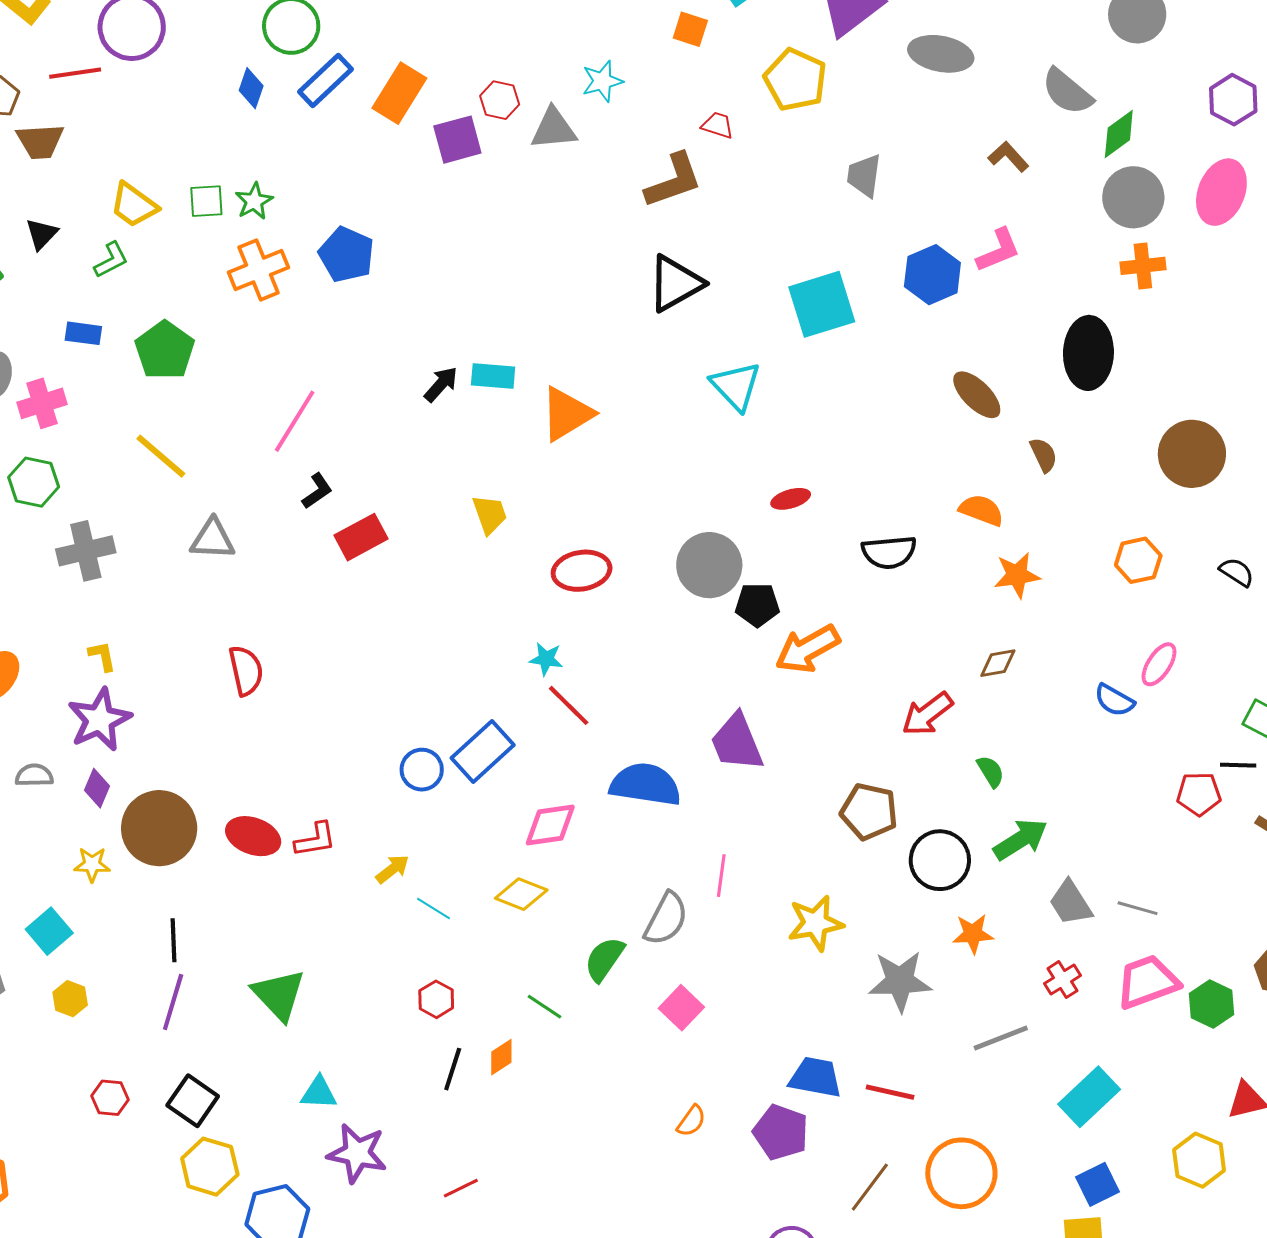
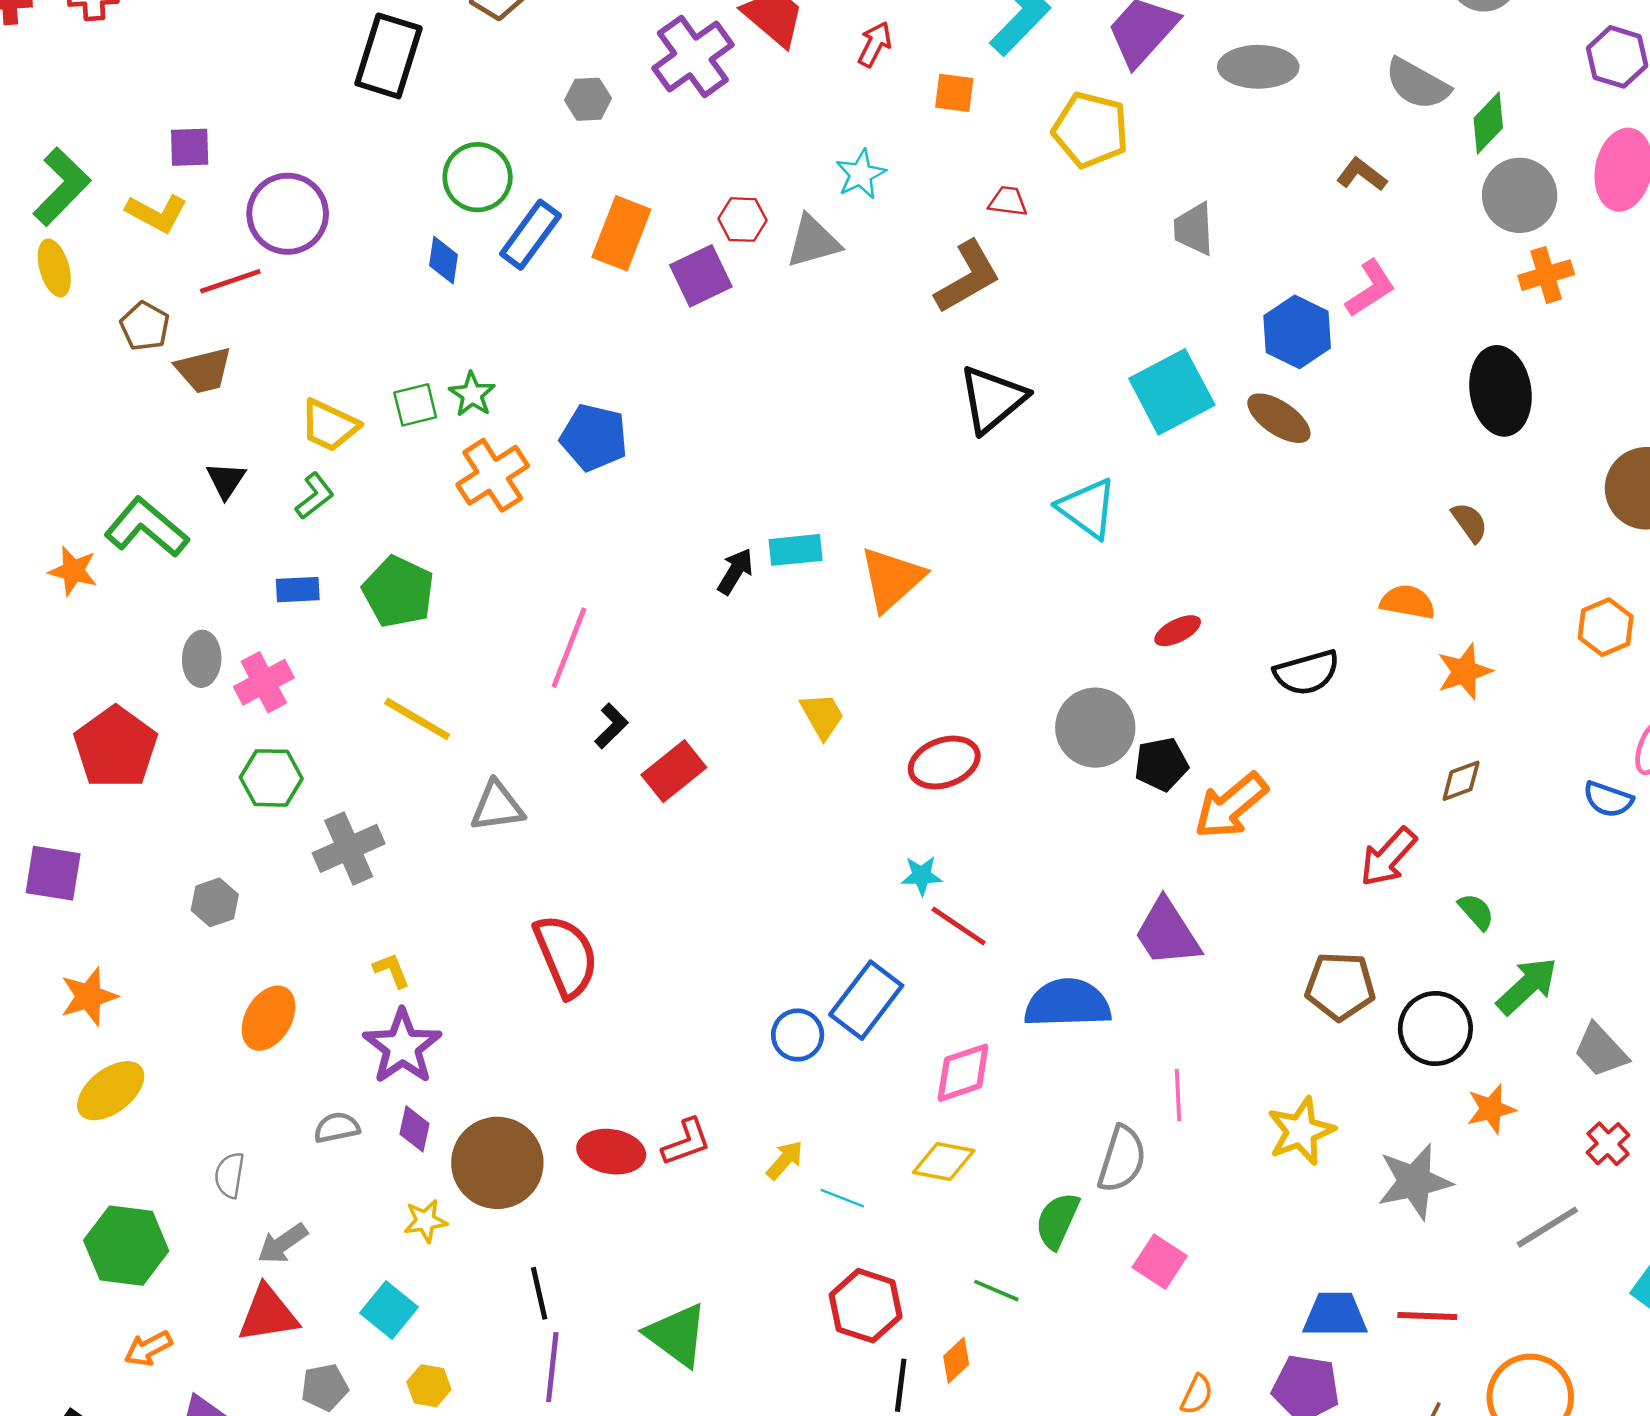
brown ellipse: (977, 395) -> (1279, 418), moved
red semicircle: (246, 671) -> (566, 956), size x1.4
red hexagon: (436, 999) -> (866, 1306), size x1.6

